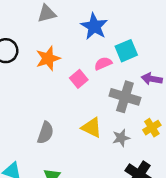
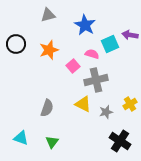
pink semicircle: (103, 63) -> (92, 54), turned 40
purple arrow: (152, 79) -> (130, 35), moved
gray cross: (125, 97) -> (96, 80), moved, turned -30

